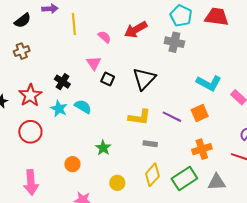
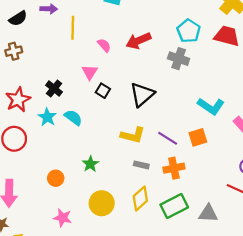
orange cross: (202, 149) -> (174, 168), moved
yellow circle: (117, 183) -> (102, 203), size x1.5

